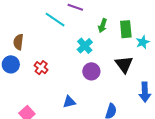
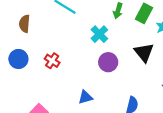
green rectangle: (126, 29) -> (144, 13), turned 36
brown semicircle: (18, 42) -> (24, 24), moved

